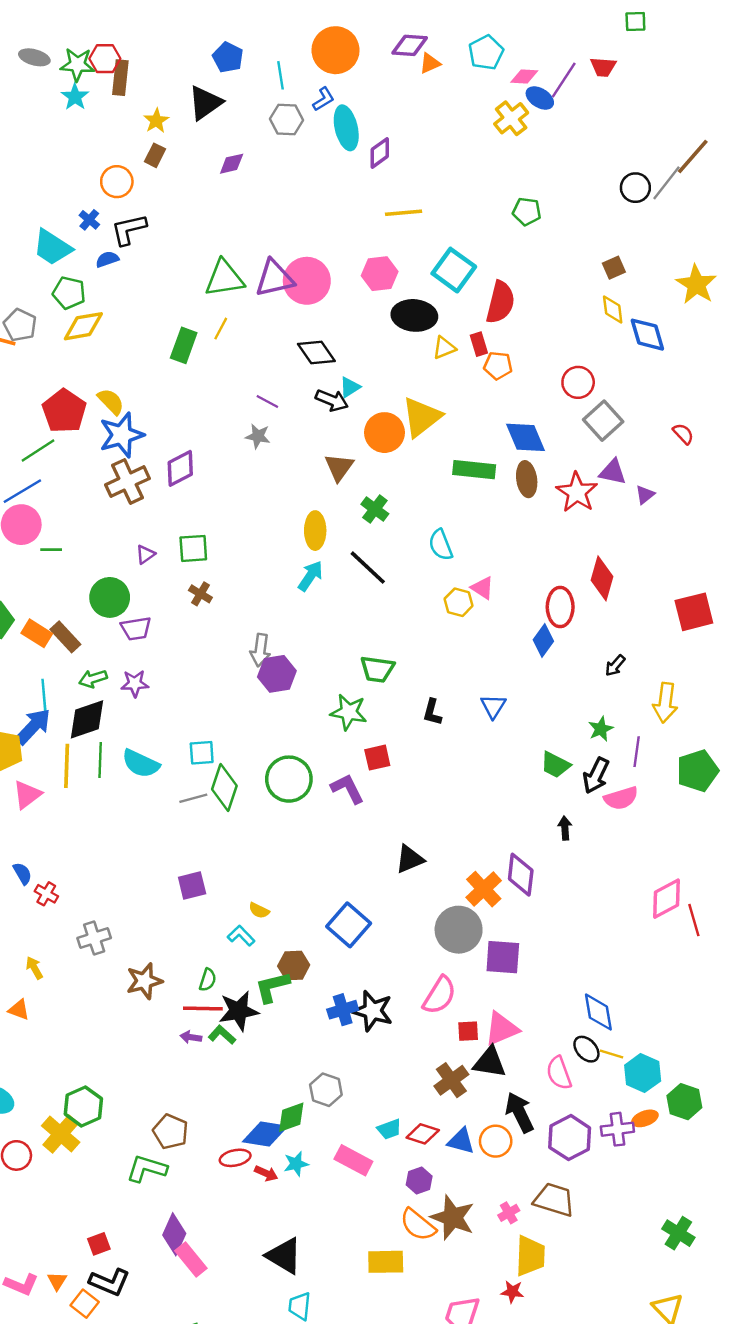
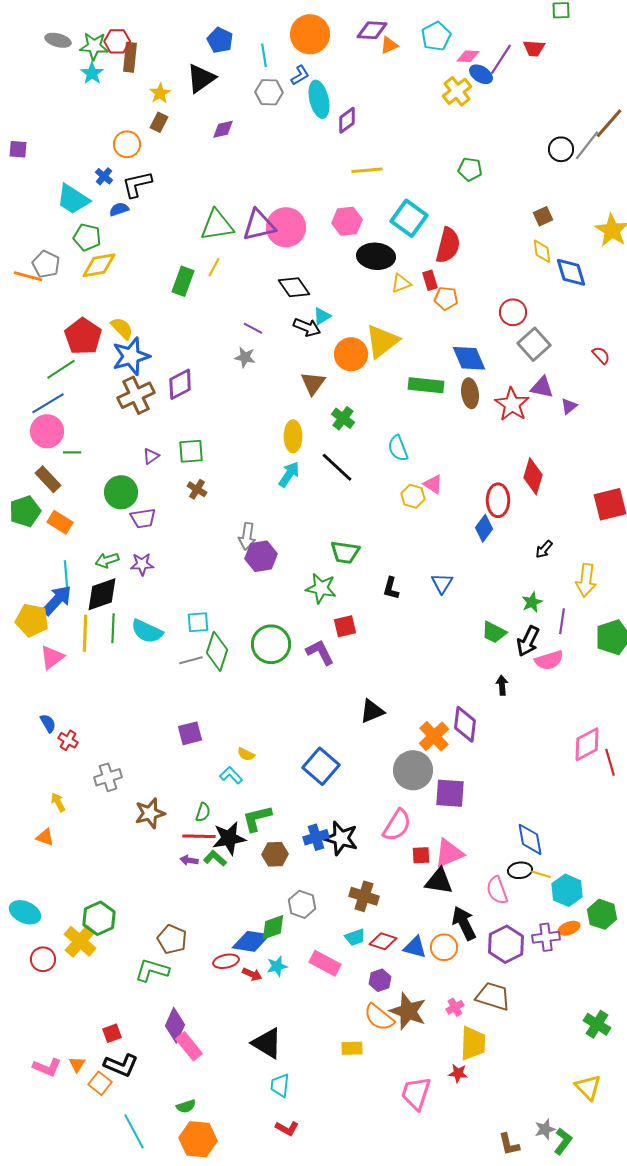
brown rectangle: (65, 637) -> (48, 479), moved
brown hexagon: (294, 965) -> (275, 854), moved
black ellipse: (586, 1049) -> (520, 870), turned -55
brown cross: (451, 1080) -> (364, 896), moved, turned -36
yellow rectangle: (386, 1262) -> (352, 1048), size x0.7

